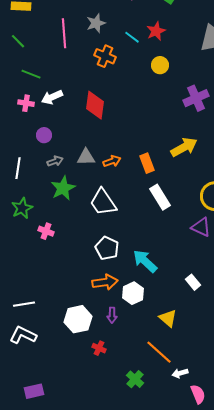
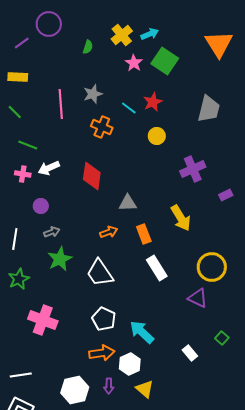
yellow arrow: (184, 147) -> (181, 218), turned 88
gray triangle: (86, 157) -> (128, 203), moved
pink cross: (46, 231) -> (43, 320), moved, size x1.8
yellow triangle: (168, 318) -> (145, 389), moved

